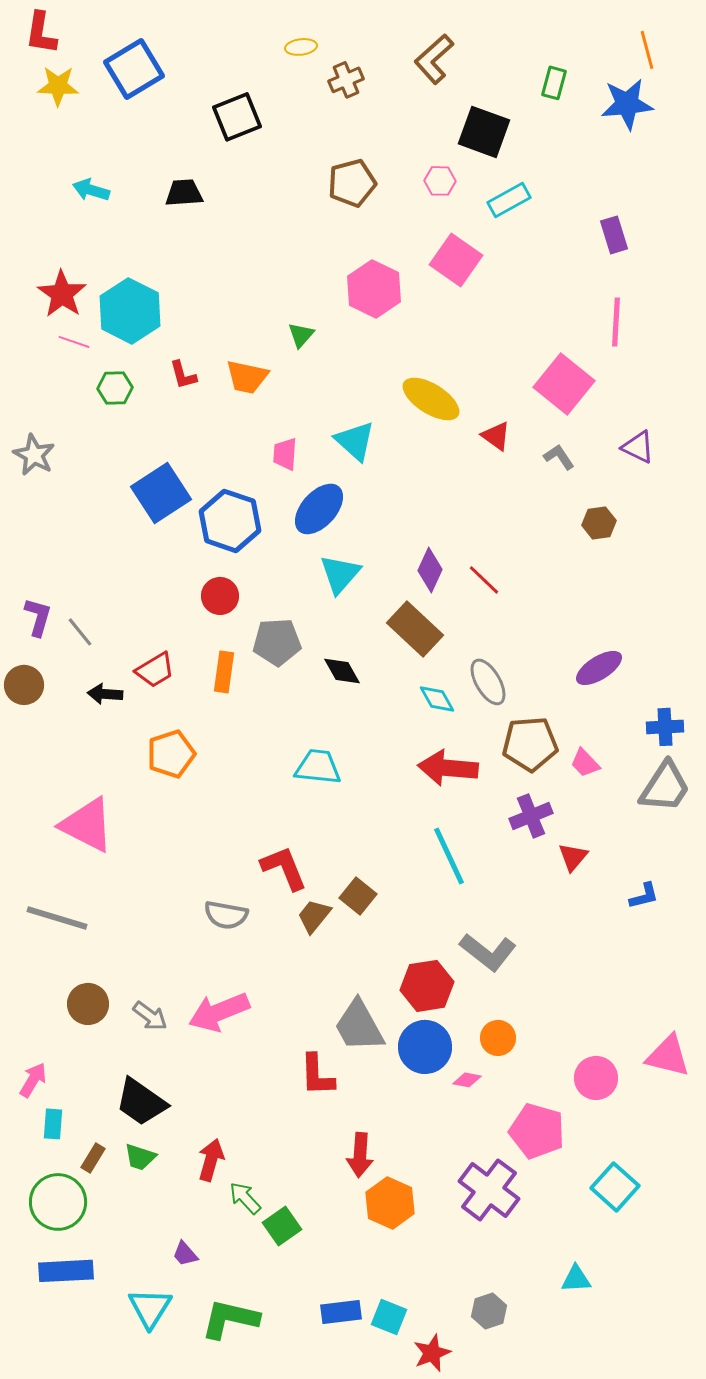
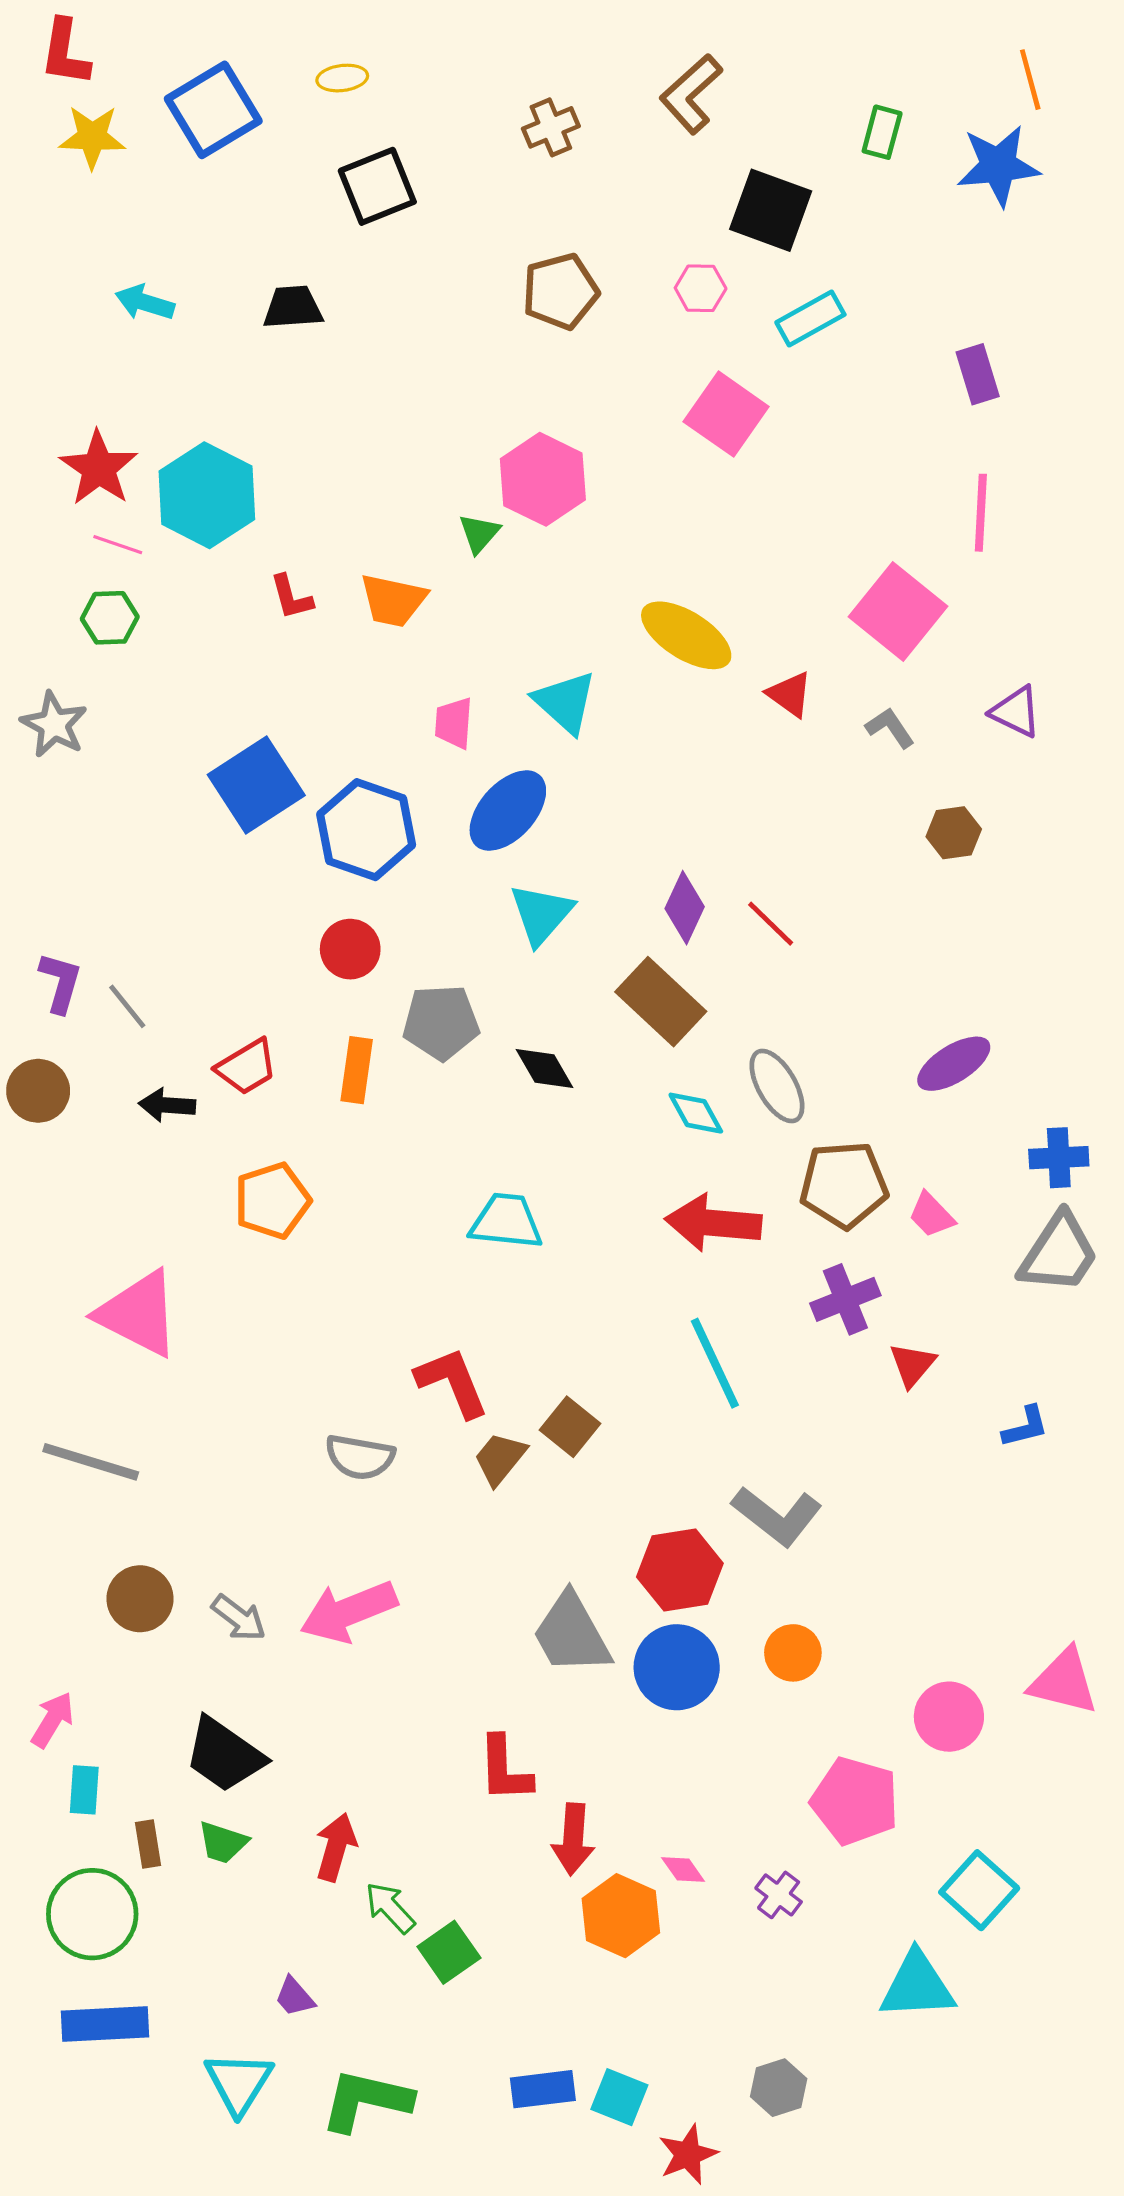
yellow ellipse: (301, 47) -> (342, 78), moved
pink hexagon: (374, 289) -> (543, 479), moved
green hexagon: (115, 388) -> (110, 618), moved
red L-shape: (317, 1075) -> (505, 1769), moved
pink diamond: (467, 1080) -> (683, 1869), moved, turned 44
brown rectangle: (93, 1158) -> (148, 1844), turned -40
purple cross: (489, 1190) -> (779, 1895), size x0.5
cyan triangle: (576, 1279) -> (917, 1986), moved, size x1.6

